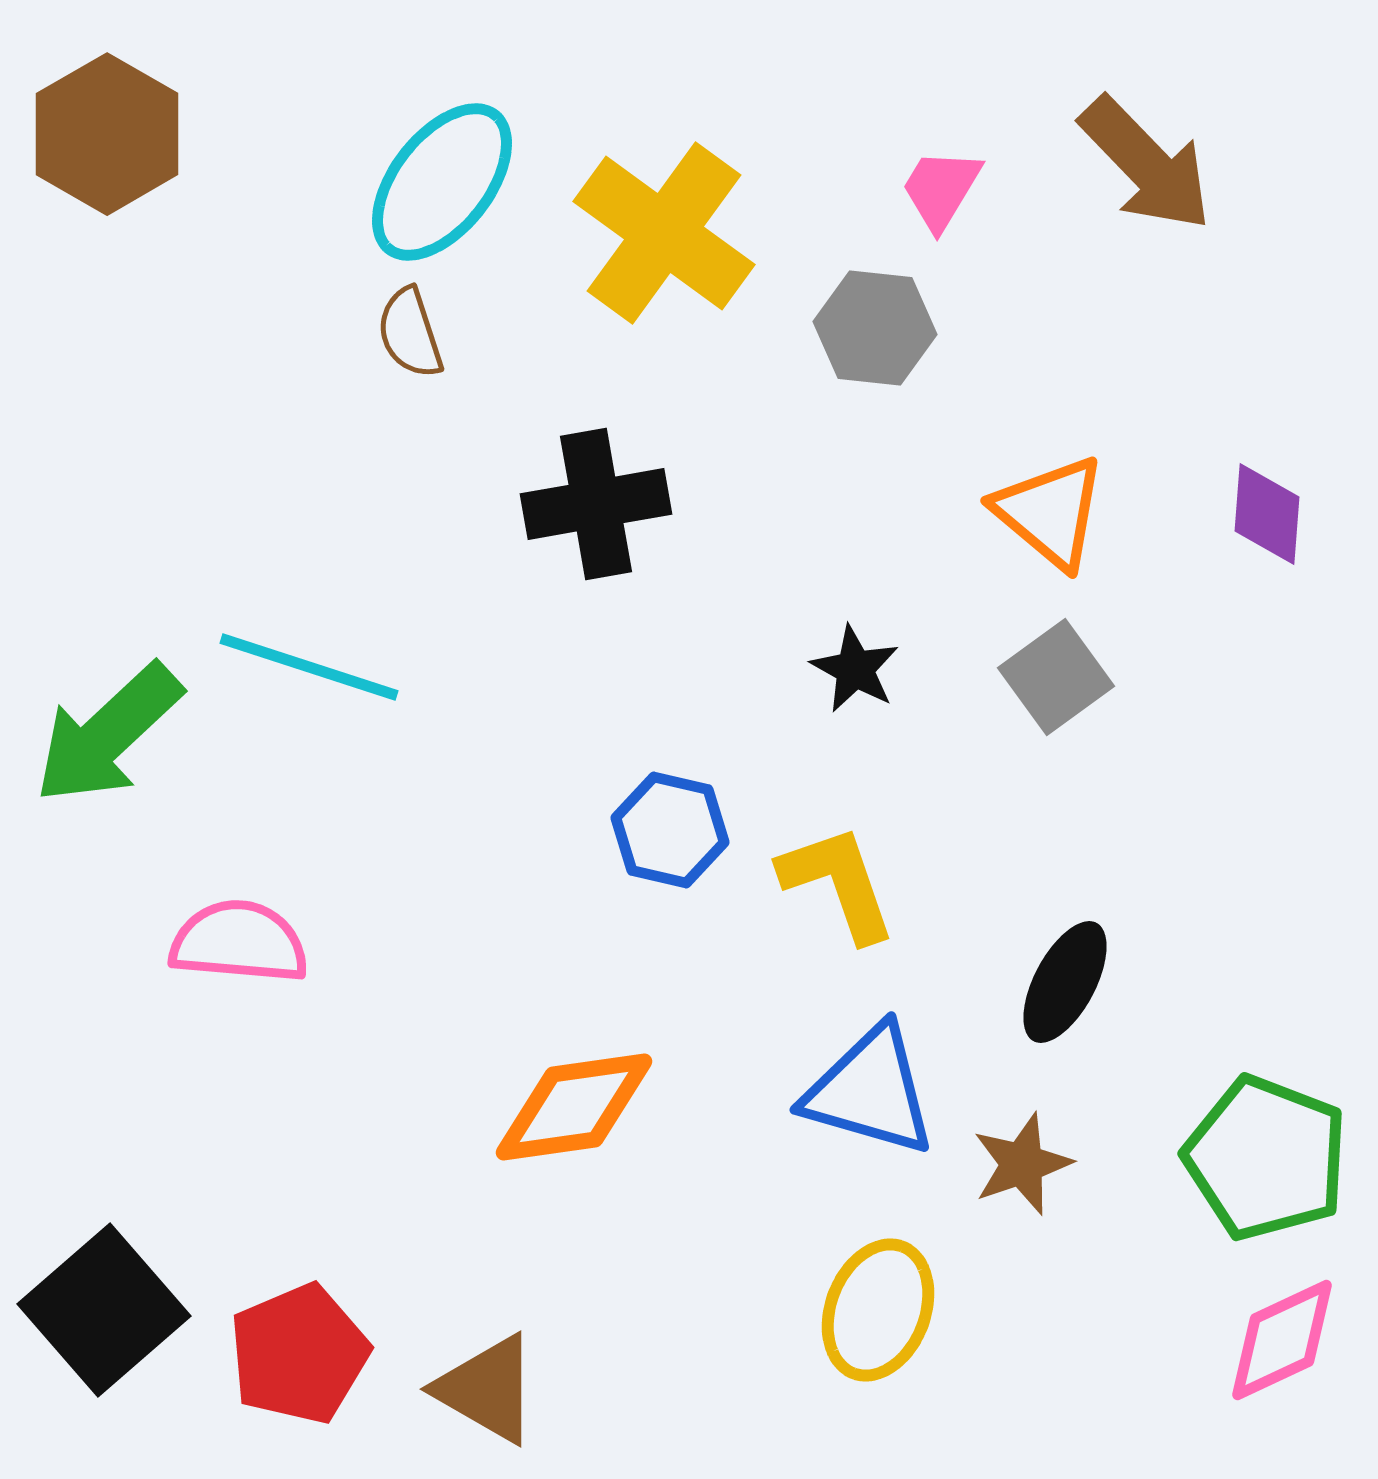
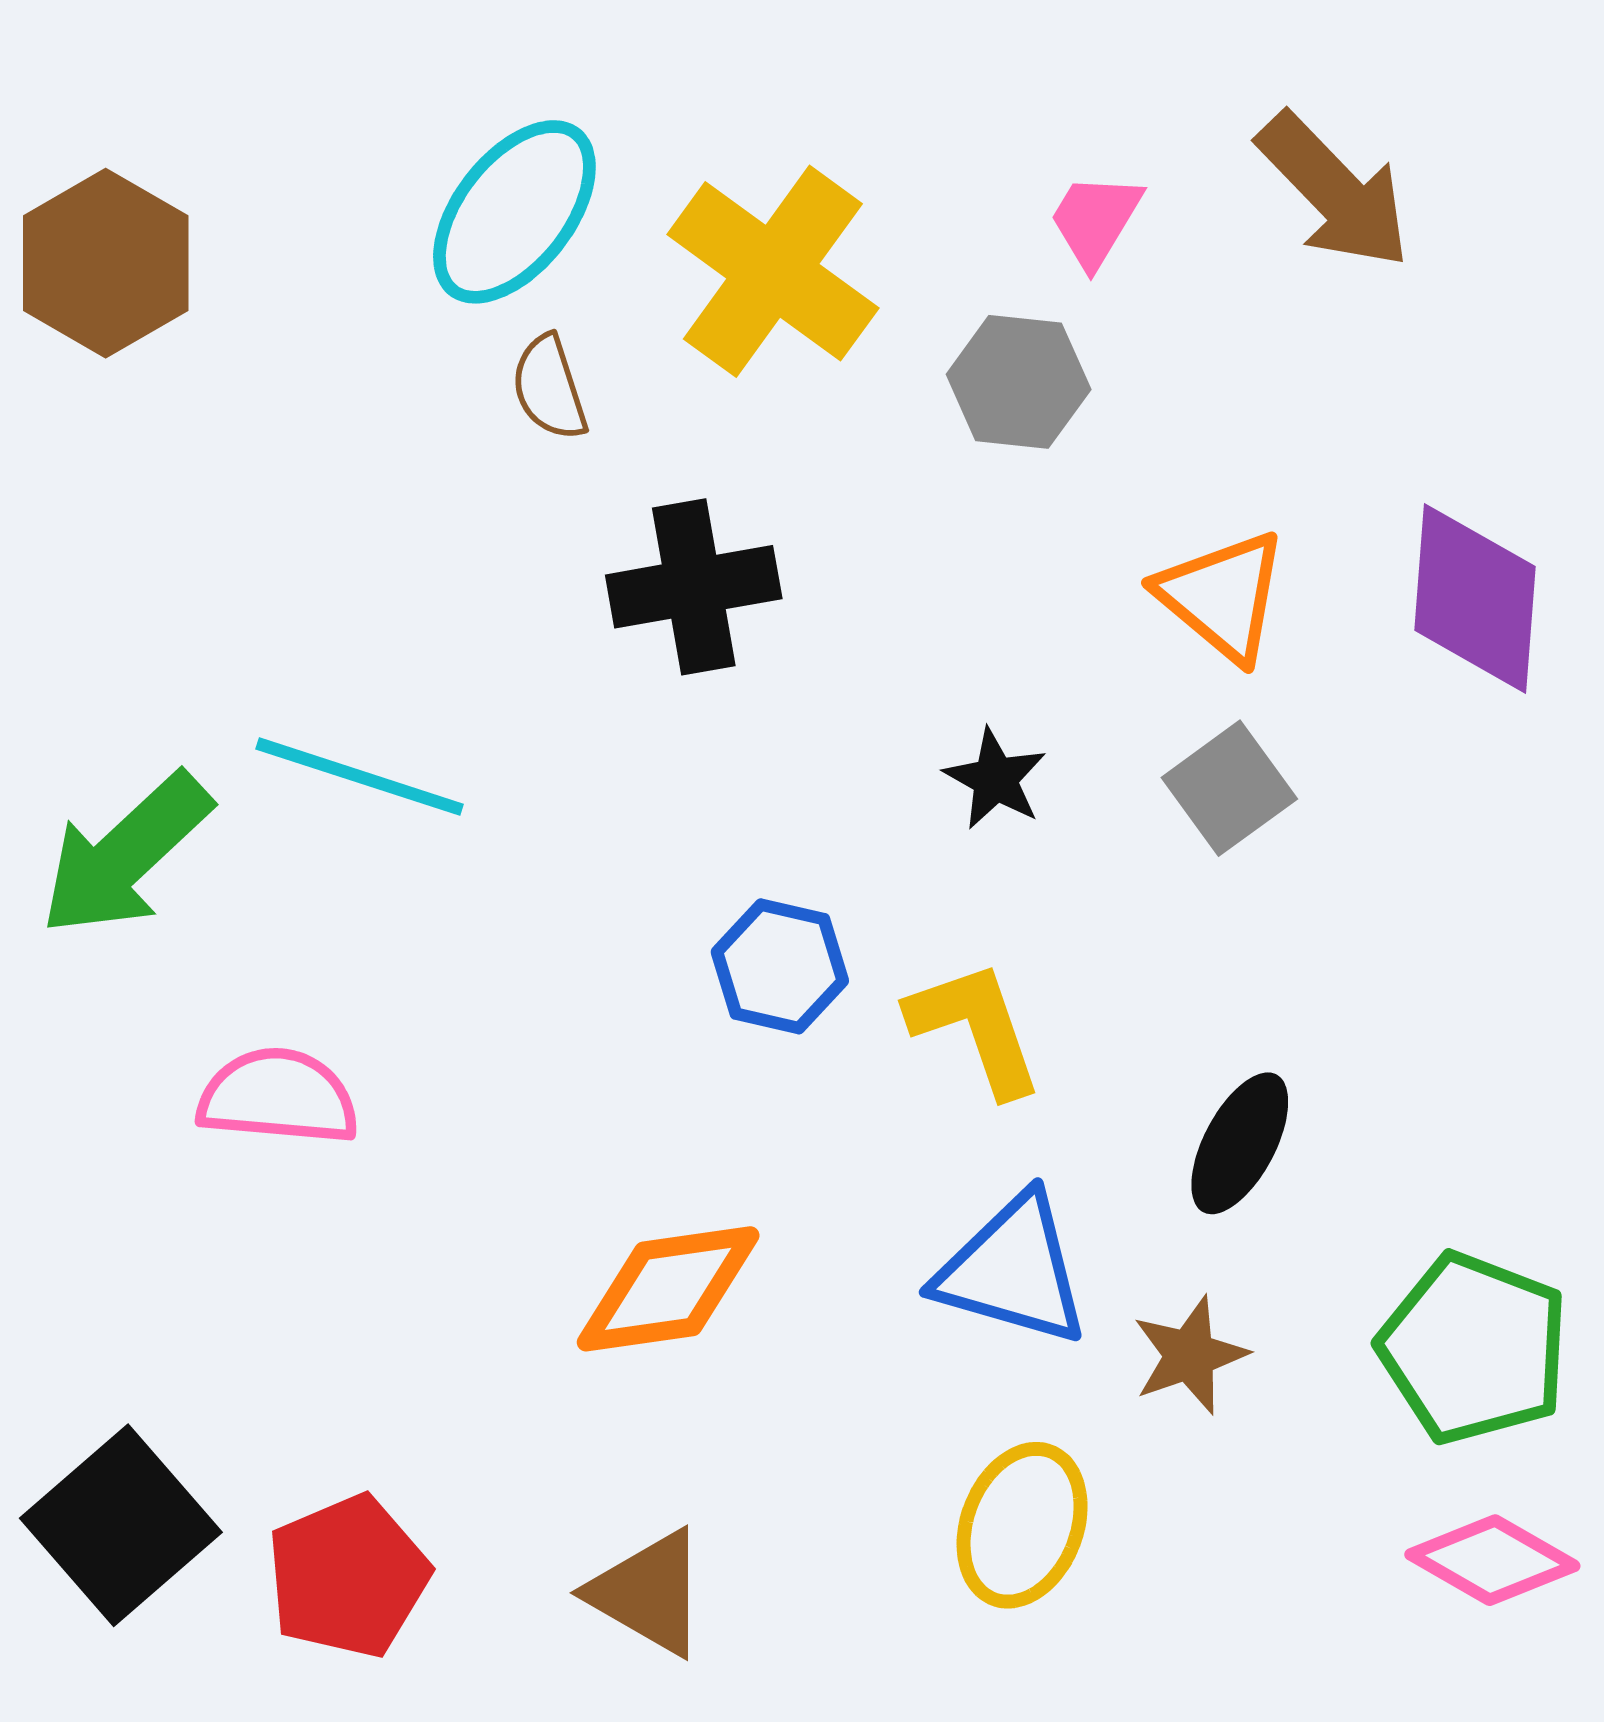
brown hexagon: (107, 134) -> (106, 263), moved
brown semicircle: (410, 333) -> (549, 388), moved
purple diamond: (1267, 514) -> (1475, 598), size x1.6
pink diamond: (1282, 1340) -> (1492, 1560), turned 55
brown triangle: (487, 1389) -> (648, 1593), moved

